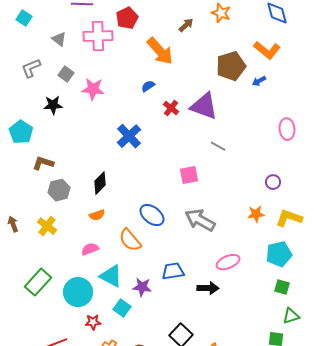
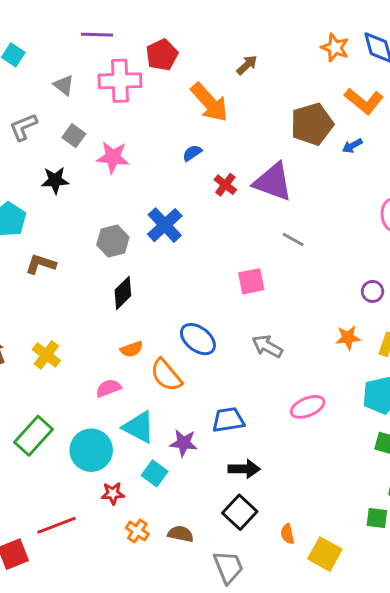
orange star: (221, 13) -> (335, 48), moved
gray hexagon: (59, 190) -> (113, 241), moved
orange semicircle: (97, 215) -> (132, 349), moved
gray arrow: (200, 220) -> (267, 346), size x0.7
black arrow: (208, 288) -> (244, 469), moved

